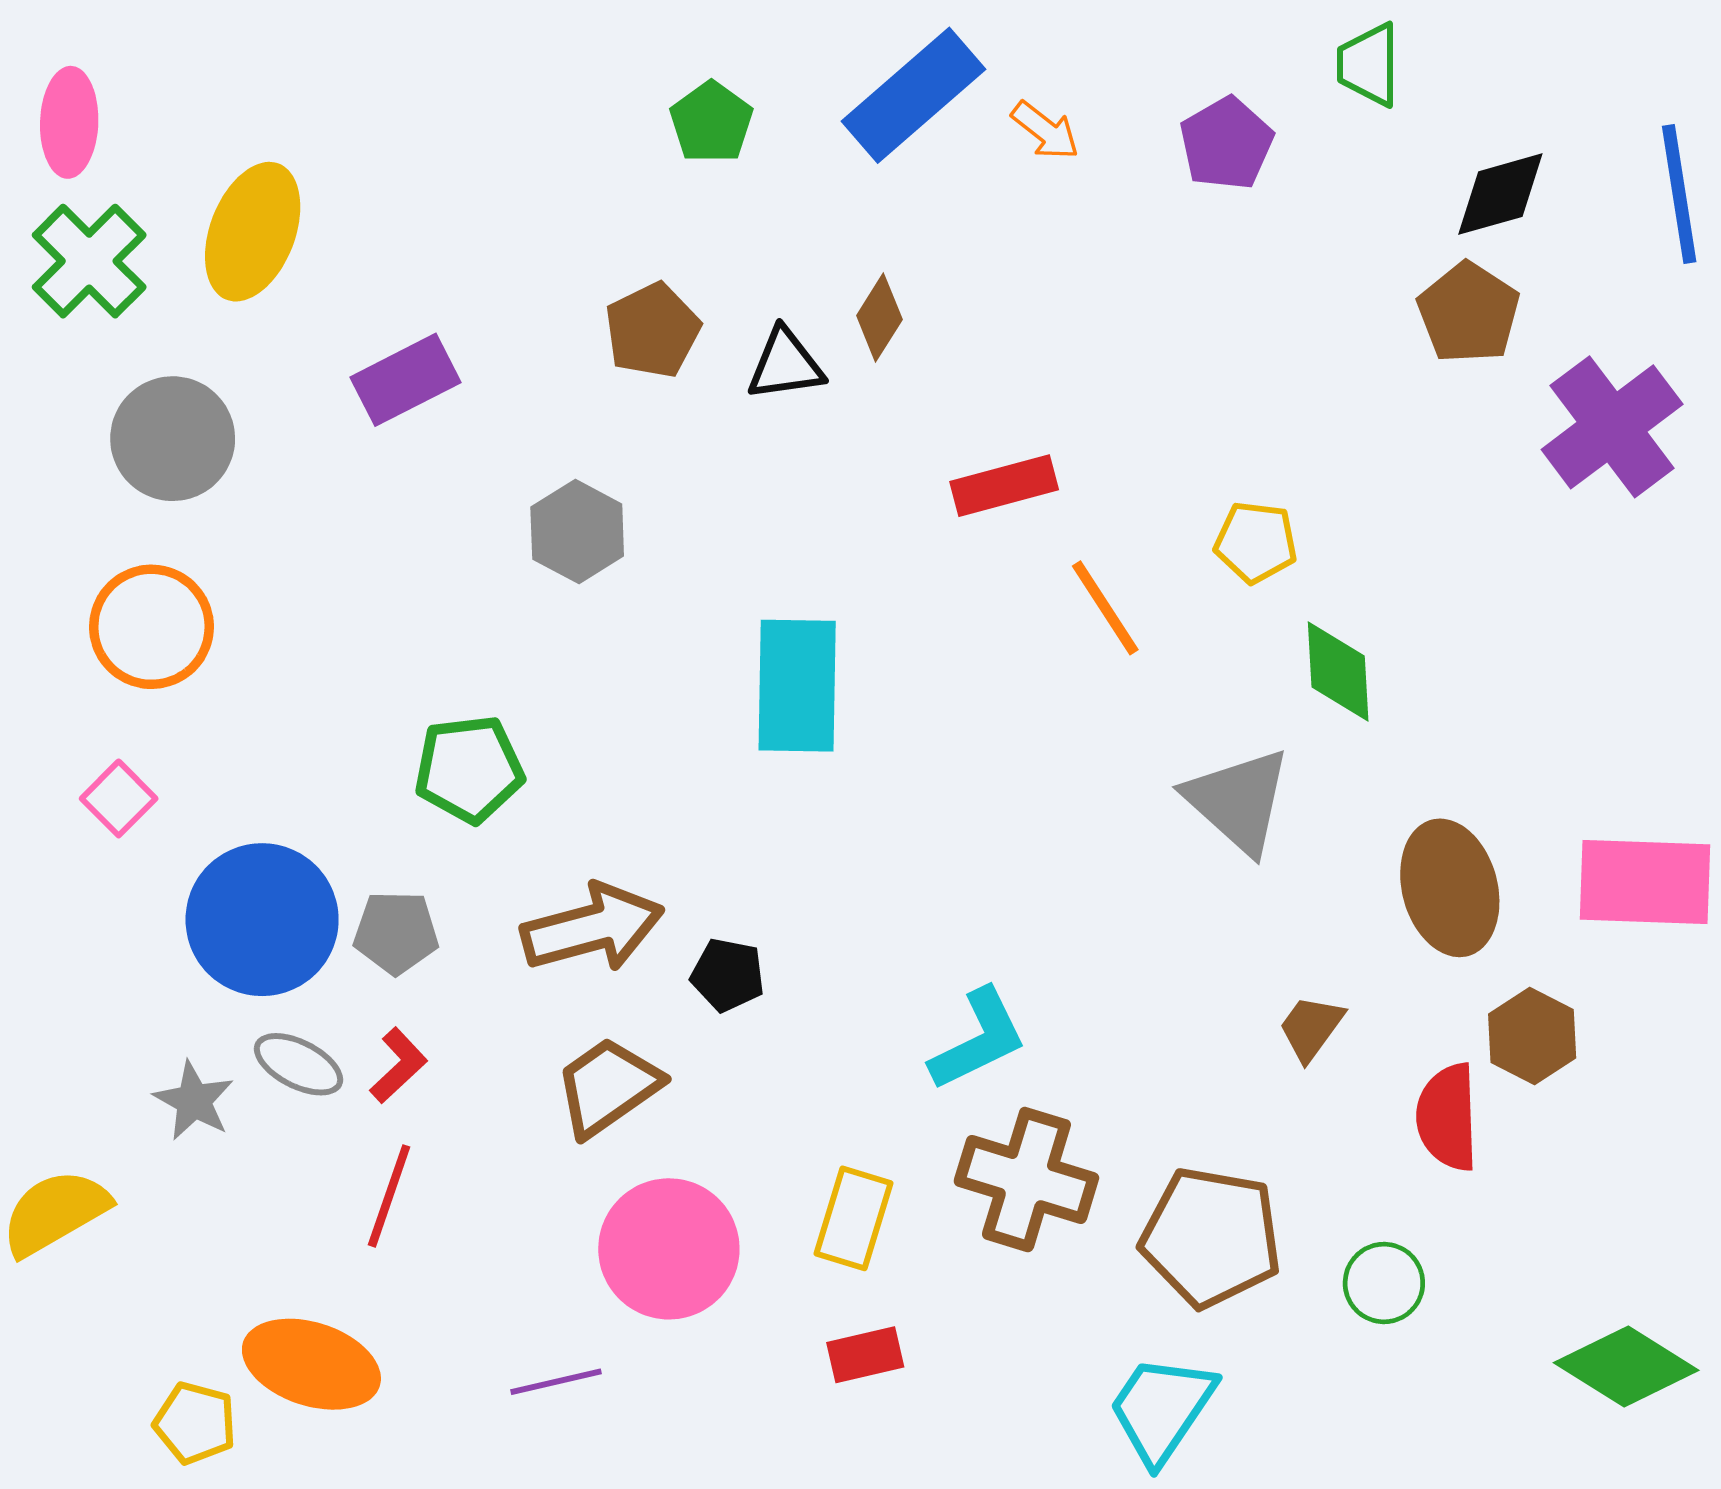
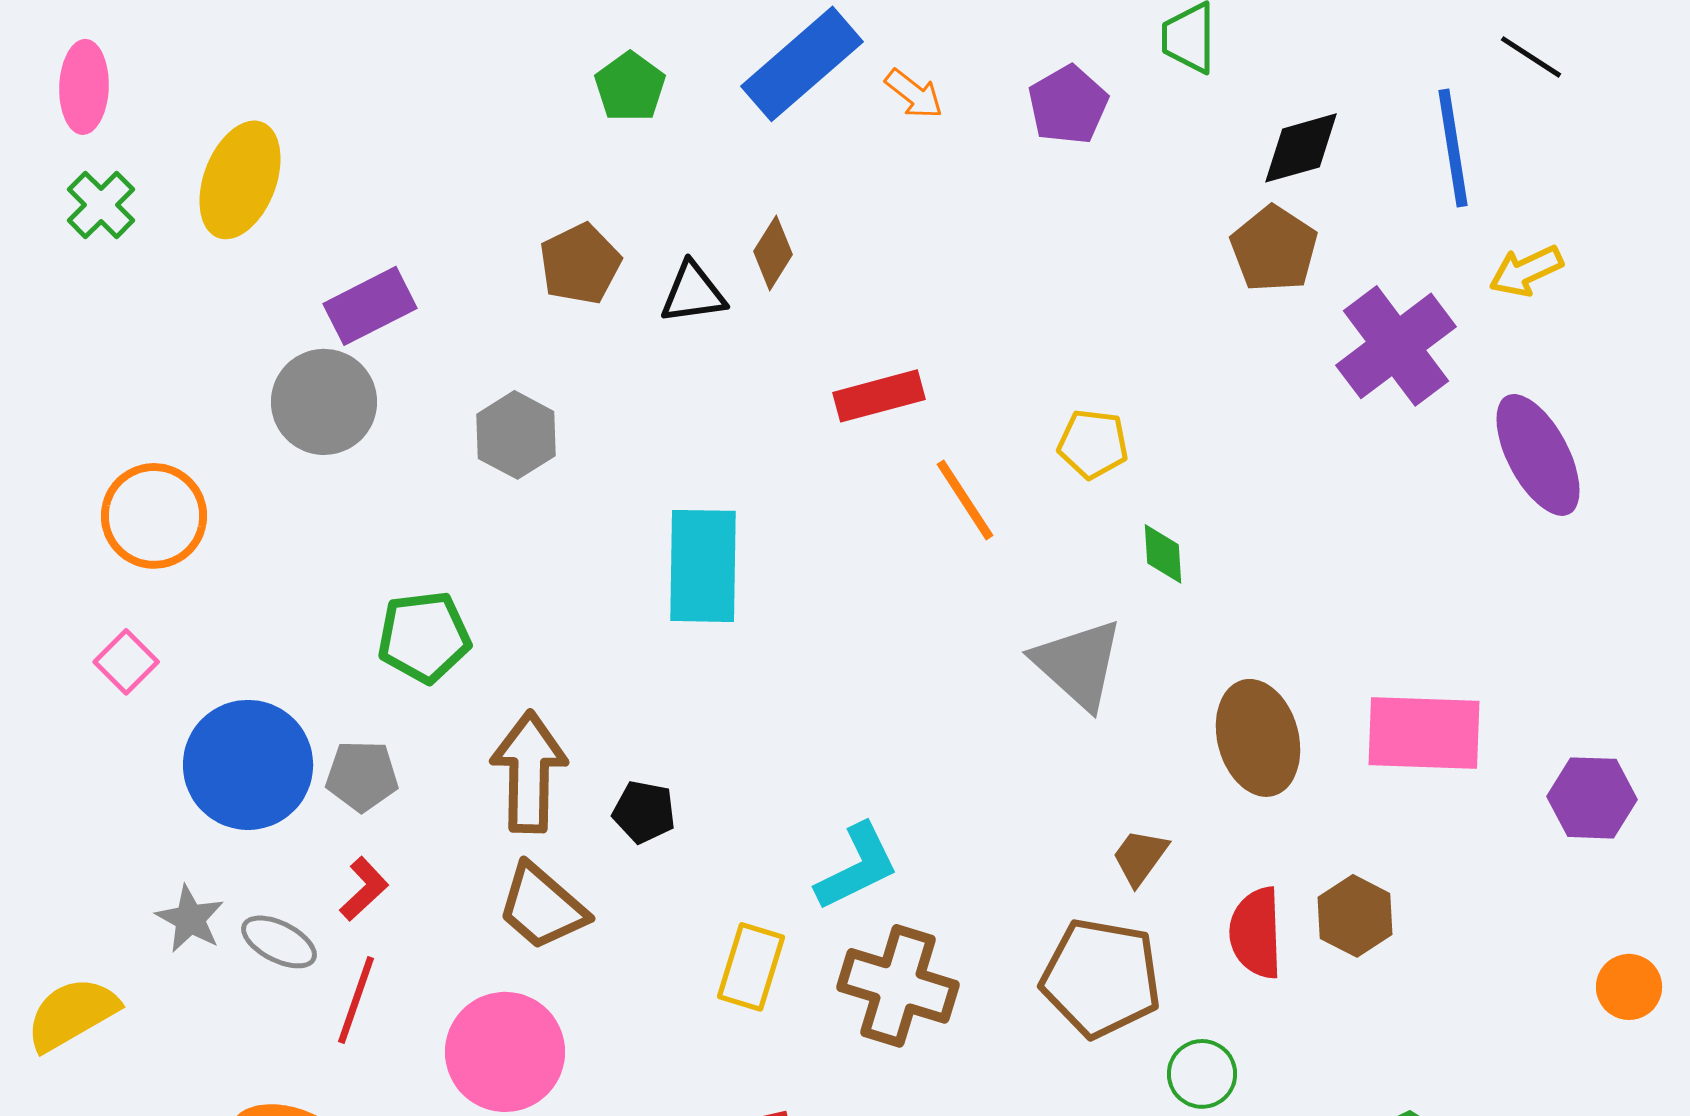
green cross: (89, 261) -> (101, 205), size x0.7
gray circle: (173, 439) -> (324, 402), moved
green diamond: (1338, 671) -> (1163, 554), size x0.7
brown arrow: (592, 928) -> (529, 772), turned -74
brown hexagon: (1532, 1036) -> (1355, 916), moved
gray ellipse: (298, 1064) -> (279, 942), moved
brown trapezoid: (608, 1087) -> (542, 907), turned -104
yellow rectangle: (854, 1218) -> (751, 967), moved
brown pentagon: (1211, 1237) -> (1101, 978), moved
pink circle: (669, 1249) -> (505, 1052), moved

